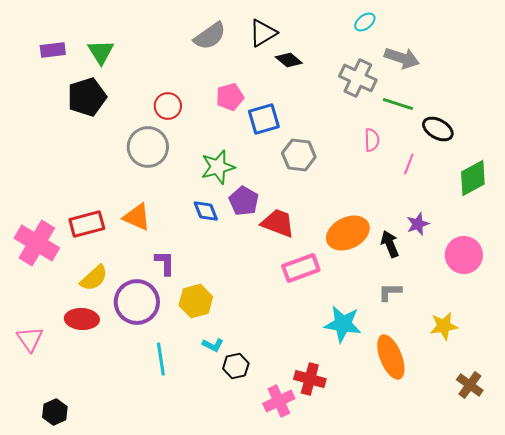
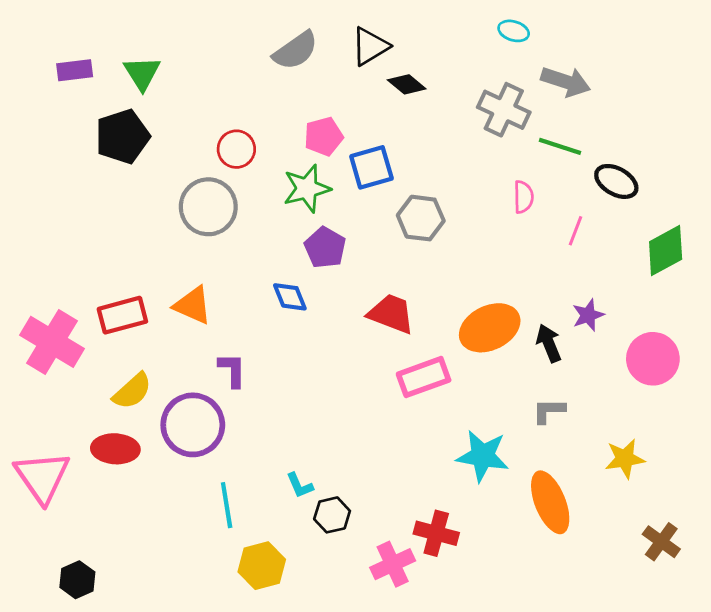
cyan ellipse: (365, 22) -> (514, 31), turned 55
green star: (218, 167) -> (307, 189), moved
purple pentagon: (244, 201) -> (325, 248), moved
yellow hexagon: (196, 301) -> (262, 566), moved
pink triangle: (30, 339) -> (42, 477), size x1.5
cyan L-shape: (213, 345) -> (300, 485), turned 40

